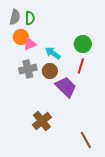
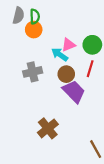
orange circle: (21, 37) -> (34, 30), moved
pink triangle: (30, 44) -> (68, 45), moved
brown circle: (50, 71) -> (66, 74), moved

